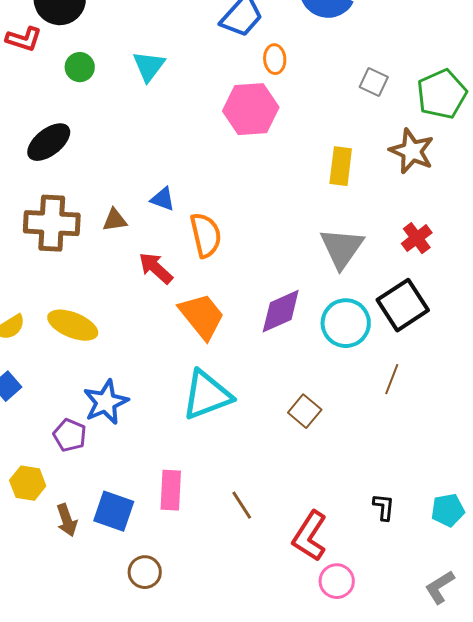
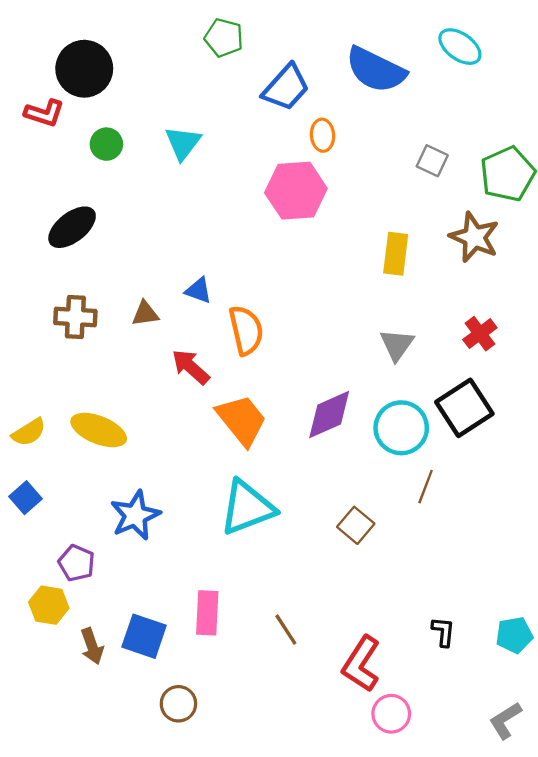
brown cross: (52, 223) -> (75, 317), size x0.7
gray triangle: (342, 248) -> (397, 345), size x0.7
brown line: (392, 379) -> (426, 487), moved
purple pentagon: (70, 435) -> (76, 563), moved

